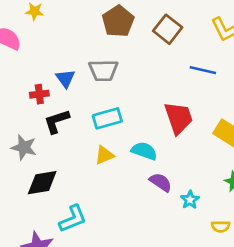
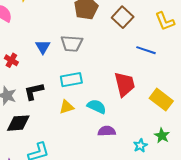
red cross: (39, 94) -> (11, 60), moved, turned 32
black L-shape: (57, 121) -> (34, 91), moved
purple semicircle: (161, 182) -> (107, 131), turned -42
cyan star: (190, 200) -> (140, 146), moved

